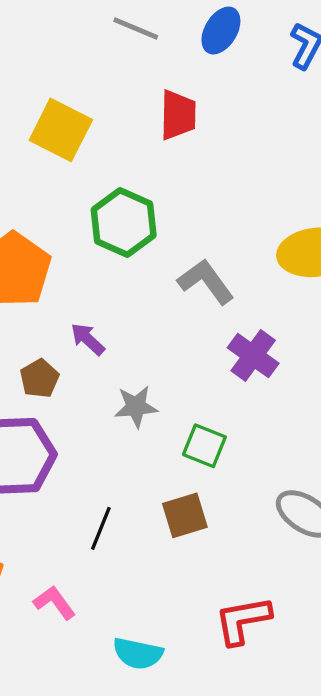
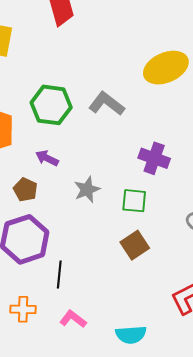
green hexagon: (124, 222) -> (51, 105), moved
purple cross: (253, 356) -> (154, 158), moved
black line: (101, 528) -> (59, 275), moved

